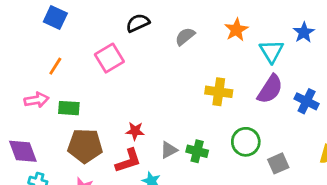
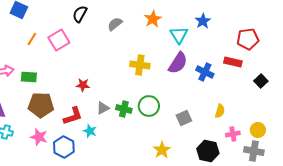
black semicircle: (138, 23) -> (80, 14), turned -36
orange line: (55, 66) -> (32, 39), moved
red star: (135, 131) -> (83, 85), moved
green circle: (246, 142) -> (149, 106), moved

